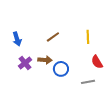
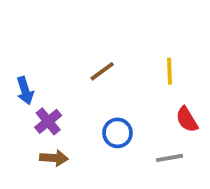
blue arrow: (17, 39) -> (25, 91), moved
brown arrow: (45, 60) -> (54, 158), moved

